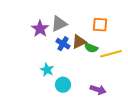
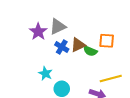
orange square: (100, 25) -> (107, 41), moved
yellow line: (111, 54) -> (111, 79), moved

